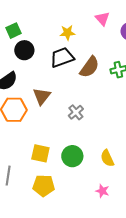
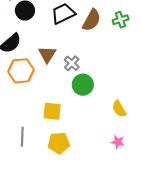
gray cross: (76, 112) -> (72, 63), moved
green circle: (72, 156) -> (83, 85), moved

